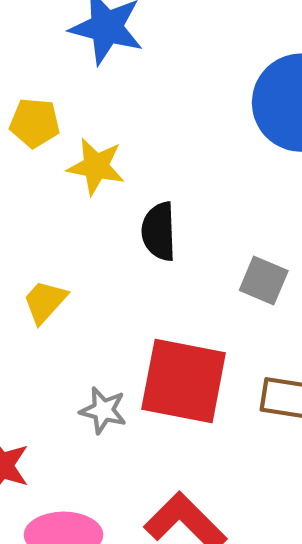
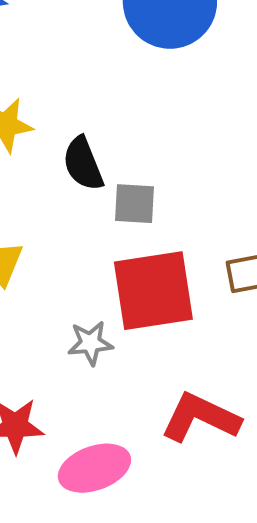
gray square: (264, 280) -> (134, 204), moved

